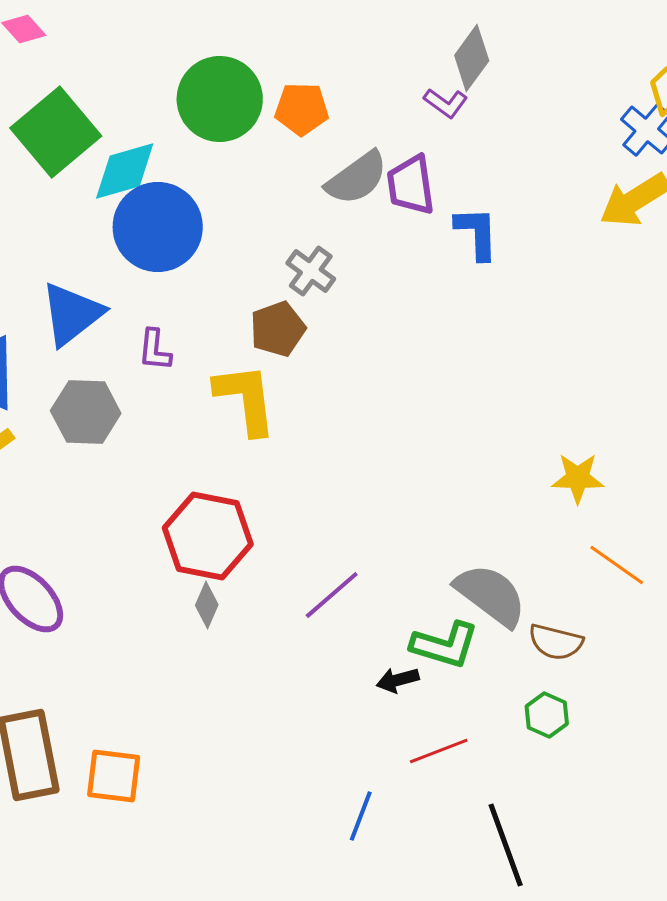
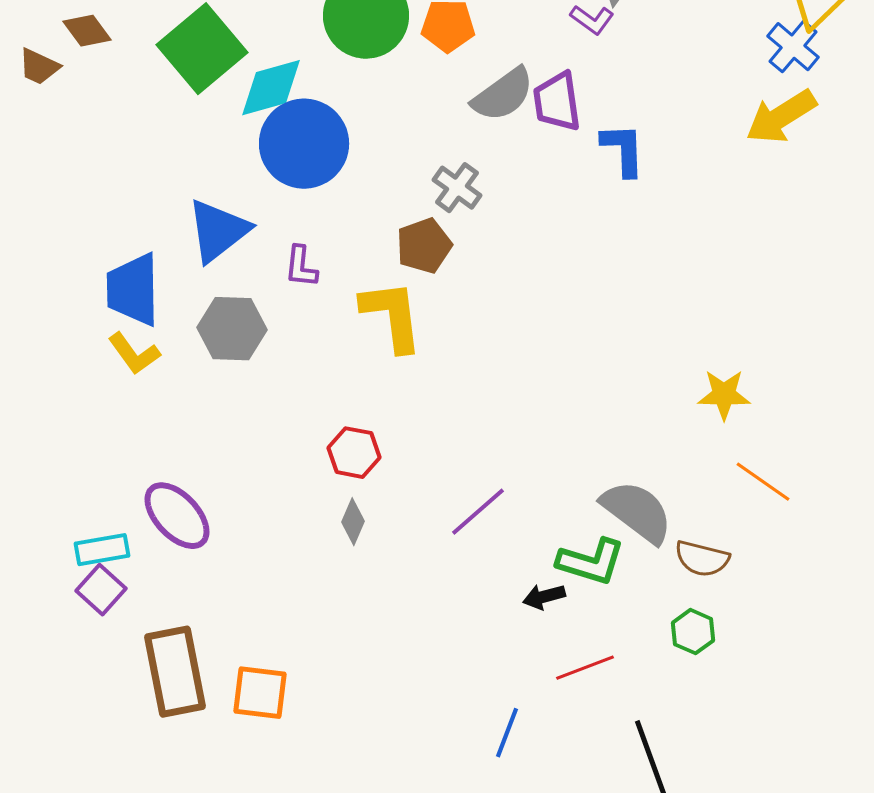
red hexagon: (208, 536) -> (354, 453), size x0.6

